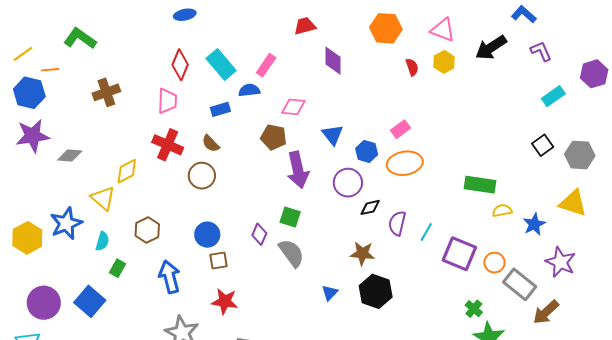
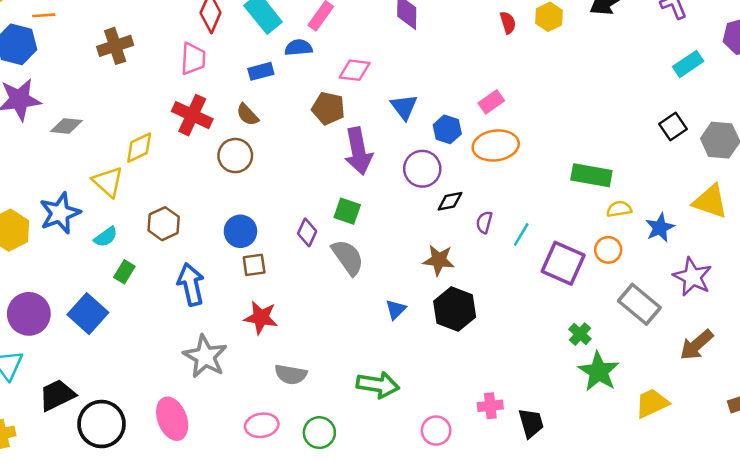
purple semicircle: (397, 223) -> (484, 222), size x0.7
cyan semicircle: (102, 241) -> (106, 237), turned 36
orange circle: (494, 263) -> (608, 250), moved
brown arrow: (546, 312) -> (696, 345), moved

